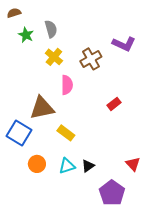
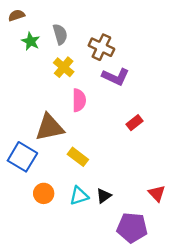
purple L-shape: (124, 44) -> (116, 77), moved
brown cross: (91, 59) -> (101, 47), moved, turned -35
purple pentagon: (112, 193) -> (132, 228), turned -30

